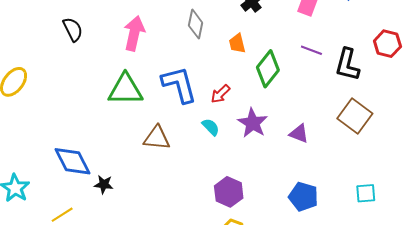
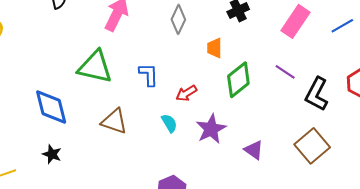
blue L-shape: (179, 85) -> (149, 75), size x0.6
blue diamond: (72, 161) -> (51, 107), moved

